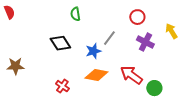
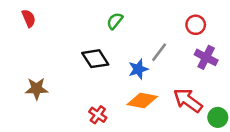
green semicircle: (75, 14) -> (115, 21), turned 48

